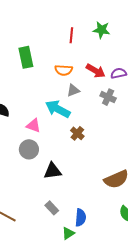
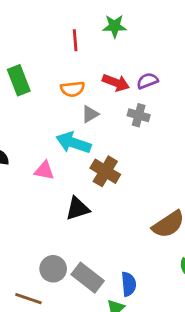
brown cross: (77, 133) -> (105, 171), size x1.5
gray circle: (29, 149) -> (53, 269), moved
black triangle: (53, 171) -> (78, 209), moved
gray rectangle: (52, 208) -> (88, 278), size x1.6

